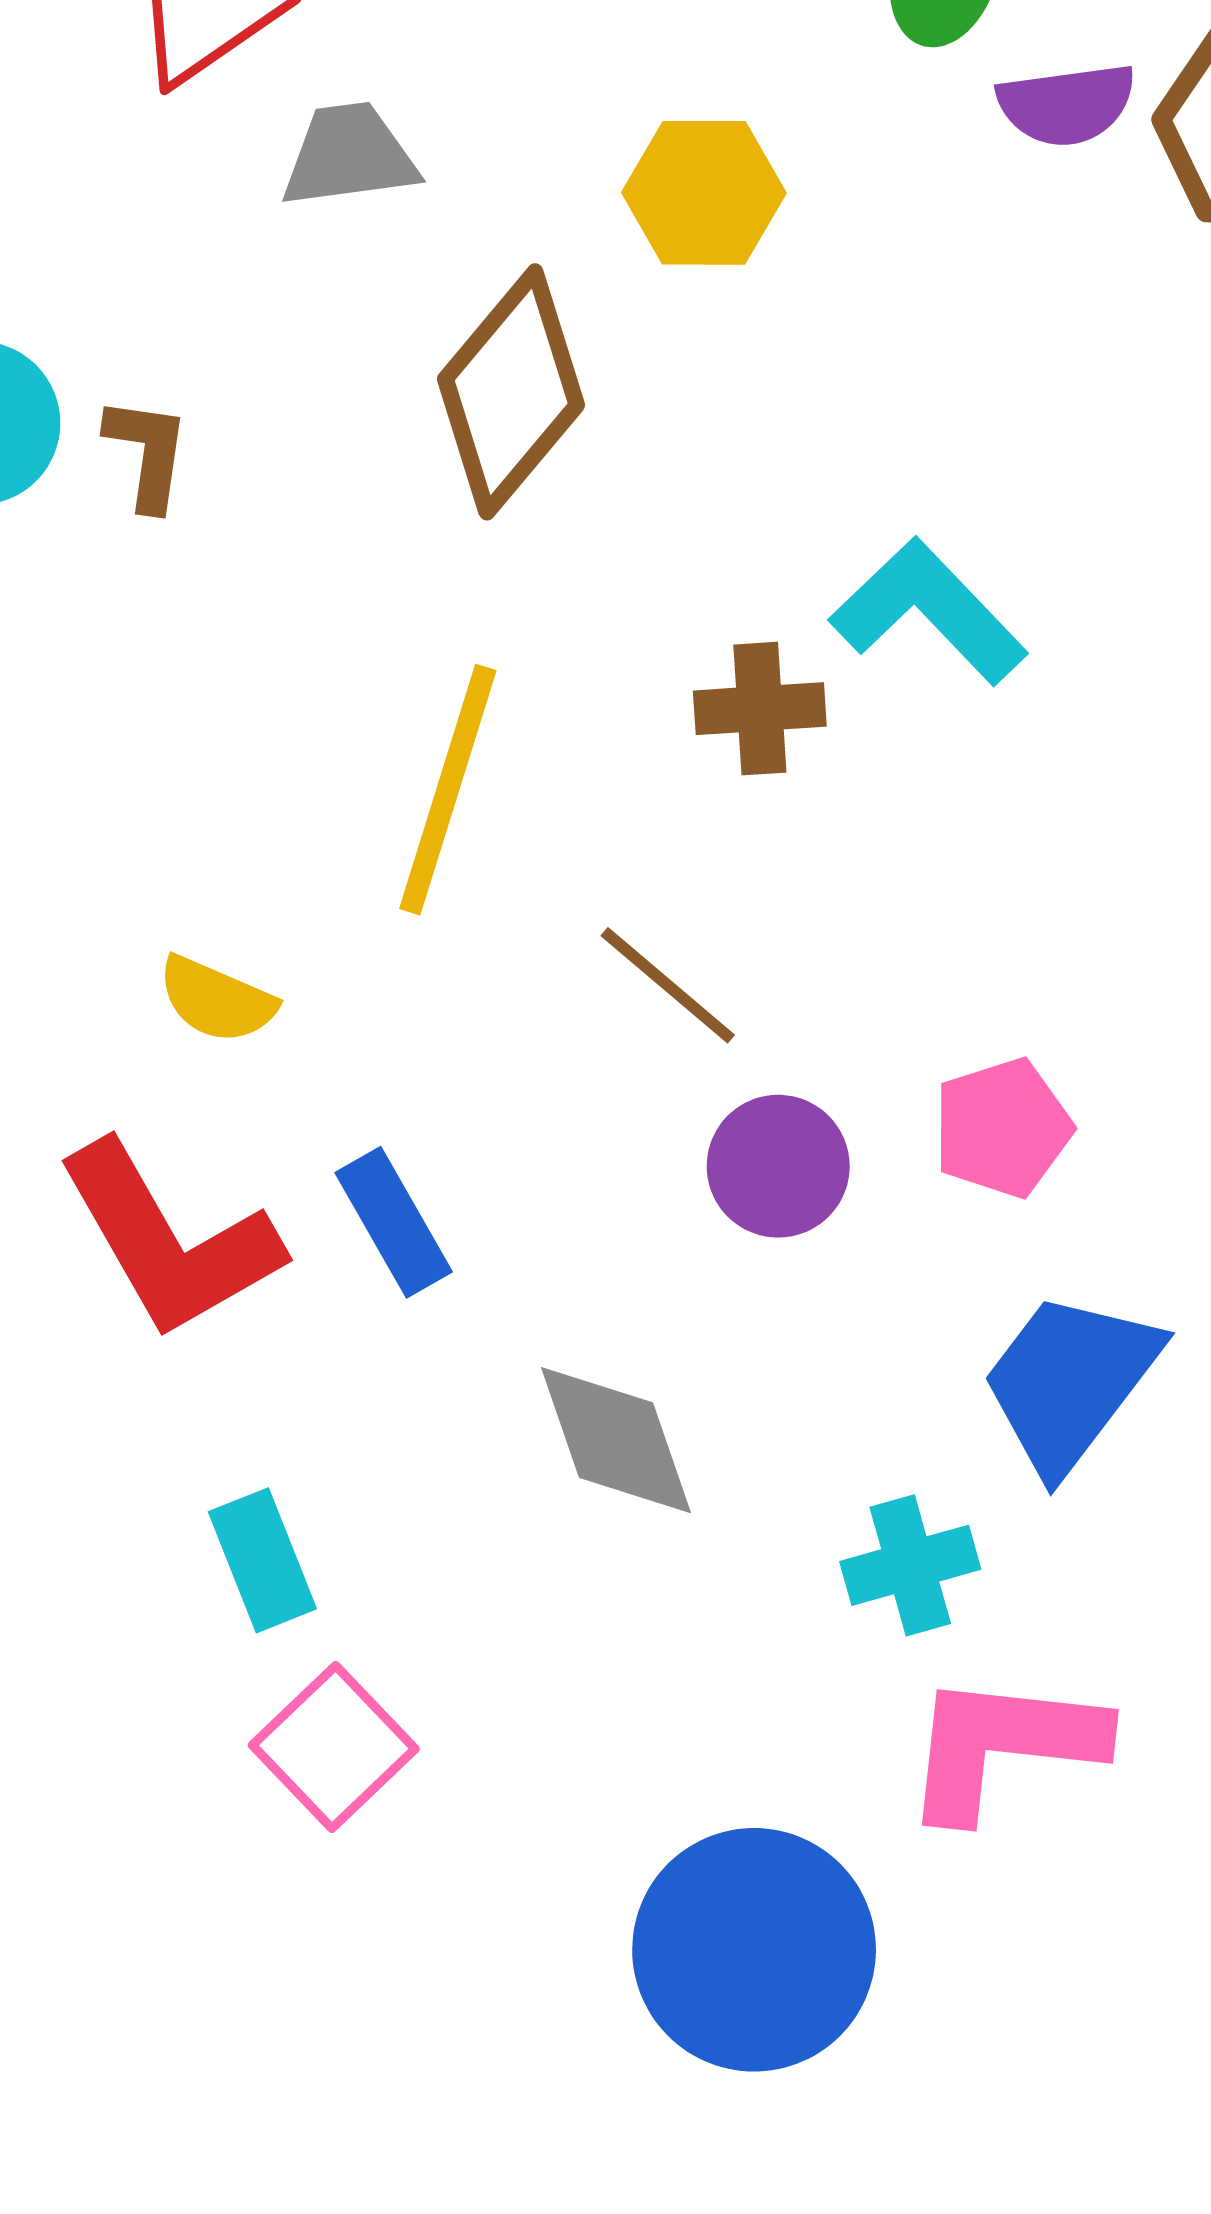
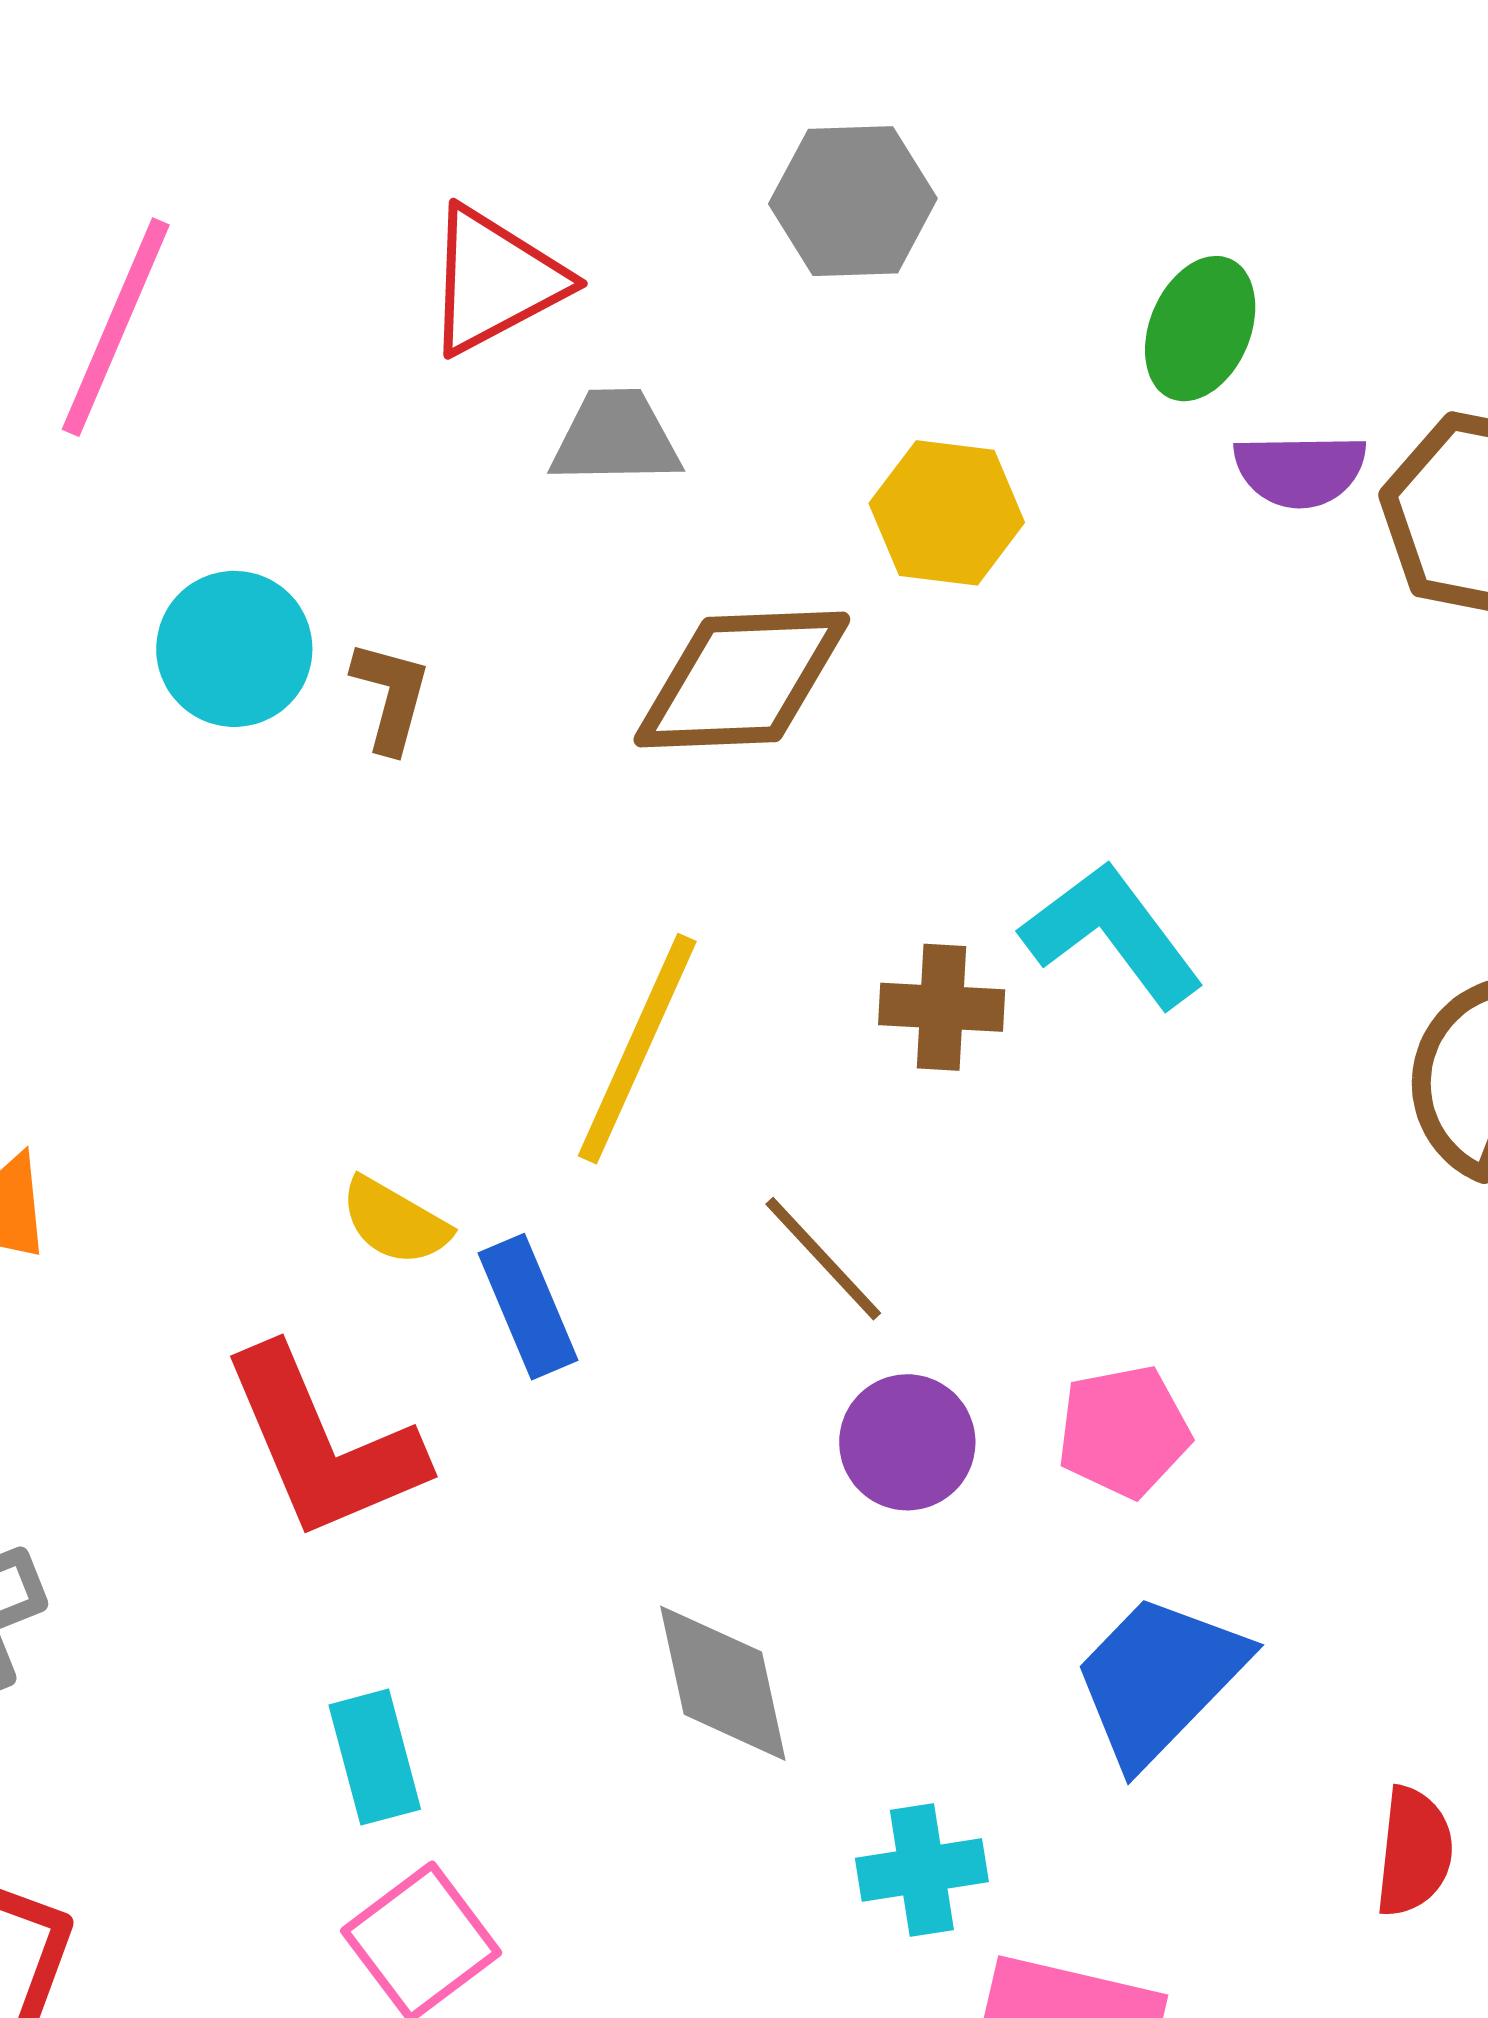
brown diamond: (511, 392) -> (742, 680), turned 41
blue rectangle: (394, 1222) -> (528, 1307), moved
cyan cross: (910, 1565) -> (922, 1870), moved

